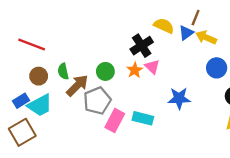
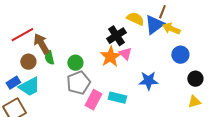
blue triangle: (186, 33) -> (154, 25), size x1.5
red line: (32, 44) -> (22, 35), turned -50
orange star: (135, 70) -> (110, 57), size x1.5
green circle: (105, 71) -> (75, 63), moved
brown arrow: (77, 85) -> (41, 44), moved, turned -75

